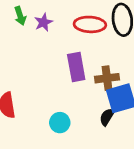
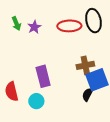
purple rectangle: (76, 67) -> (43, 76), moved
cyan circle: (60, 123) -> (36, 101), moved

